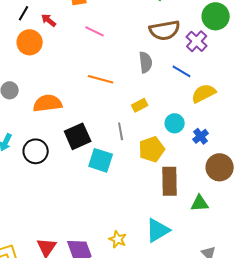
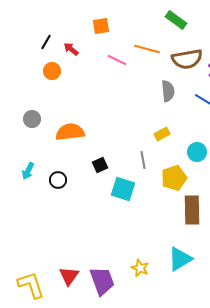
orange circle: (30, 42) -> (52, 71), size x0.7
orange line: (101, 79) -> (147, 49), moved
black square: (78, 136) -> (100, 165), size x0.6
black circle: (36, 151) -> (58, 180), size x0.7

